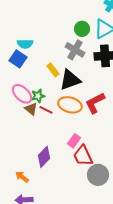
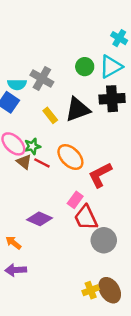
gray cross: (75, 50) -> (42, 79), moved
black triangle: (70, 80) -> (78, 109), moved
red L-shape: (95, 103) -> (100, 175), moved
orange ellipse: (70, 105) -> (70, 157), turned 30
purple diamond: (44, 157) -> (40, 219), turned 70

